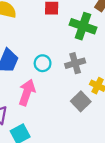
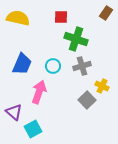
green cross: (83, 26) -> (76, 39), moved

